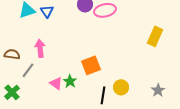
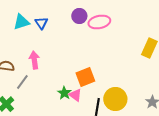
pink triangle: (56, 83) -> (75, 95), moved
yellow circle: (121, 87) -> (115, 99), size x1.5

